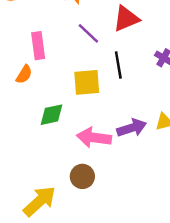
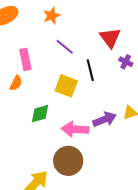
red triangle: (126, 19) -> (110, 38), moved, turned -40
yellow square: (87, 82) -> (66, 86), turned 30
brown circle: (82, 176) -> (68, 161), size x1.5

